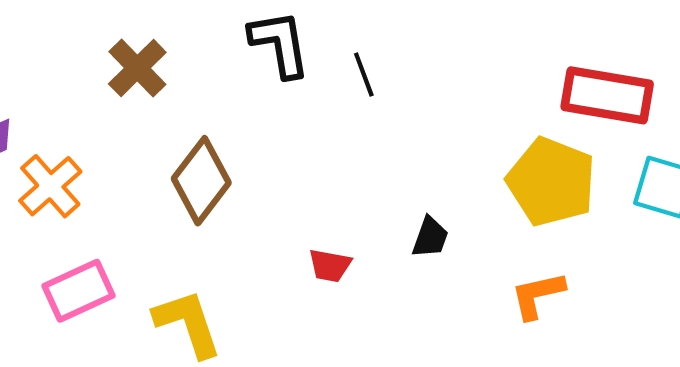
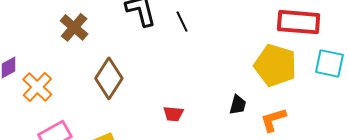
black trapezoid: (430, 237) -> (238, 105), moved

